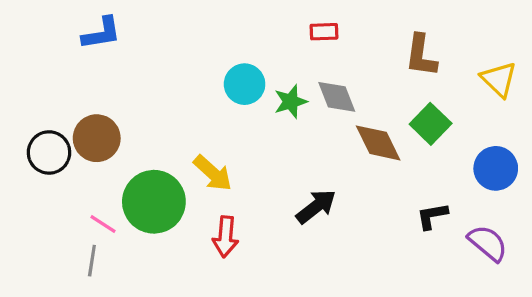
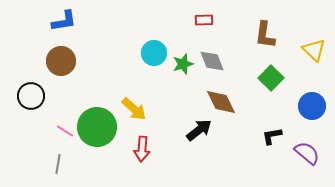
brown circle: (97, 138) -> (61, 61), moved
brown diamond: (378, 143) -> (221, 102), moved
pink line: (103, 224) -> (65, 131), moved

